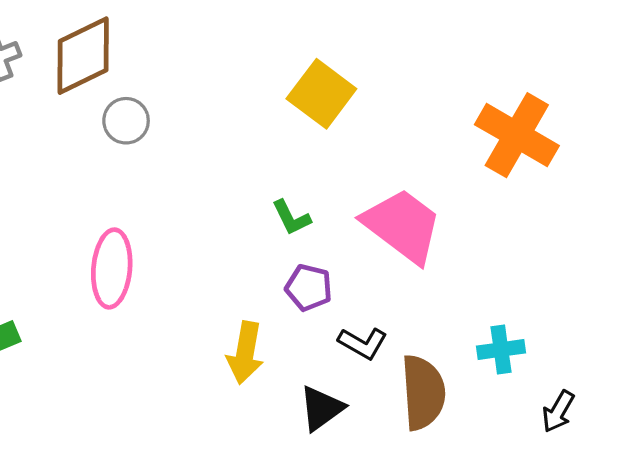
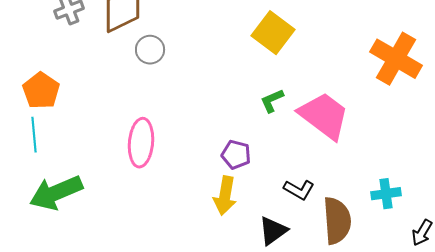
green L-shape: (291, 218) -> (272, 101), moved, turned 92
purple pentagon: (309, 288) -> (236, 155), moved

